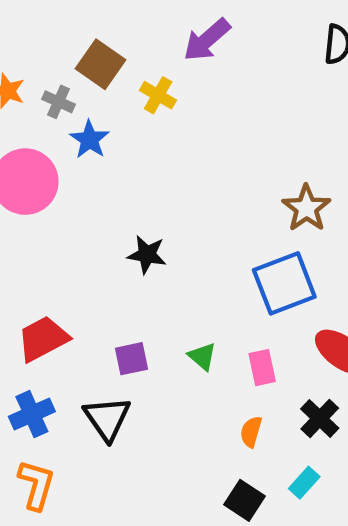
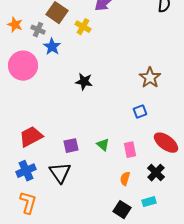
black star: (147, 255) -> (84, 82), moved
blue square: (284, 283) -> (140, 112), size x0.5
cyan rectangle: (304, 483) -> (149, 202), turned 32

